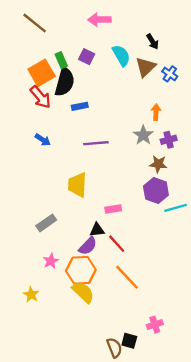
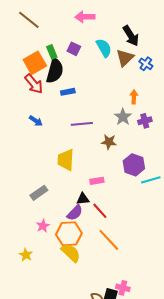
black arrow: (152, 42) -> (131, 36), size x1.5
brown star: (158, 164) -> (109, 142), moved
pink cross: (155, 325) -> (123, 288), moved, turned 32

